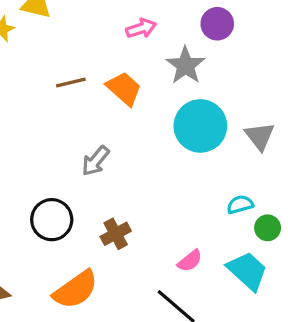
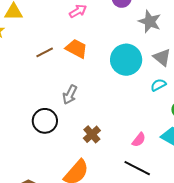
gray star: (186, 65) -> (150, 22), moved
cyan semicircle: (240, 204) -> (158, 85), moved
black circle: (52, 220) -> (45, 121), moved

